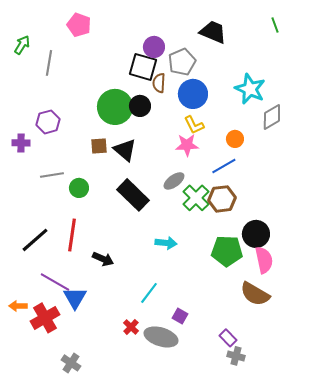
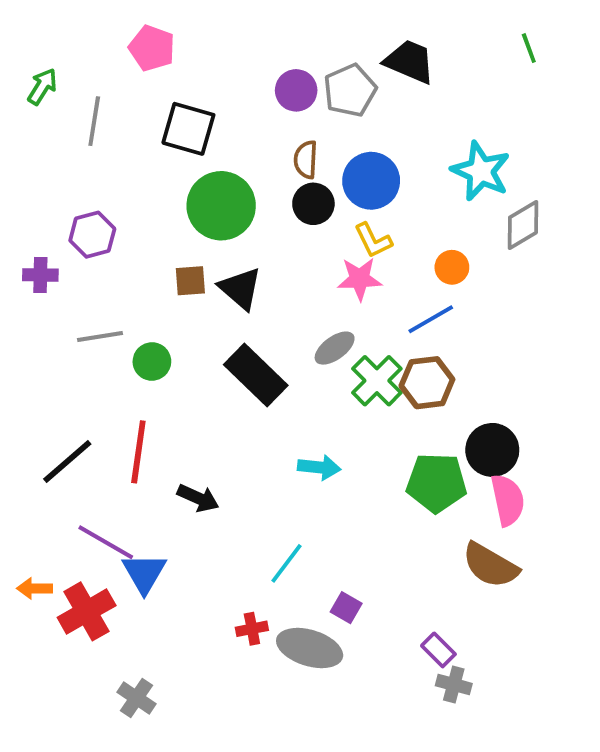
gray pentagon: (182, 62) -> (350, 90), moved
black square: (143, 67) -> (188, 129), moved
black circle: (140, 106) -> (313, 204), moved
red cross: (131, 327) -> (252, 629), turned 35

